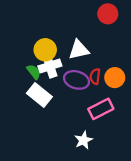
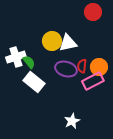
yellow circle: (45, 50) -> (52, 41), moved
white cross: (50, 66) -> (16, 57), moved
pink rectangle: (101, 109) -> (93, 81), moved

